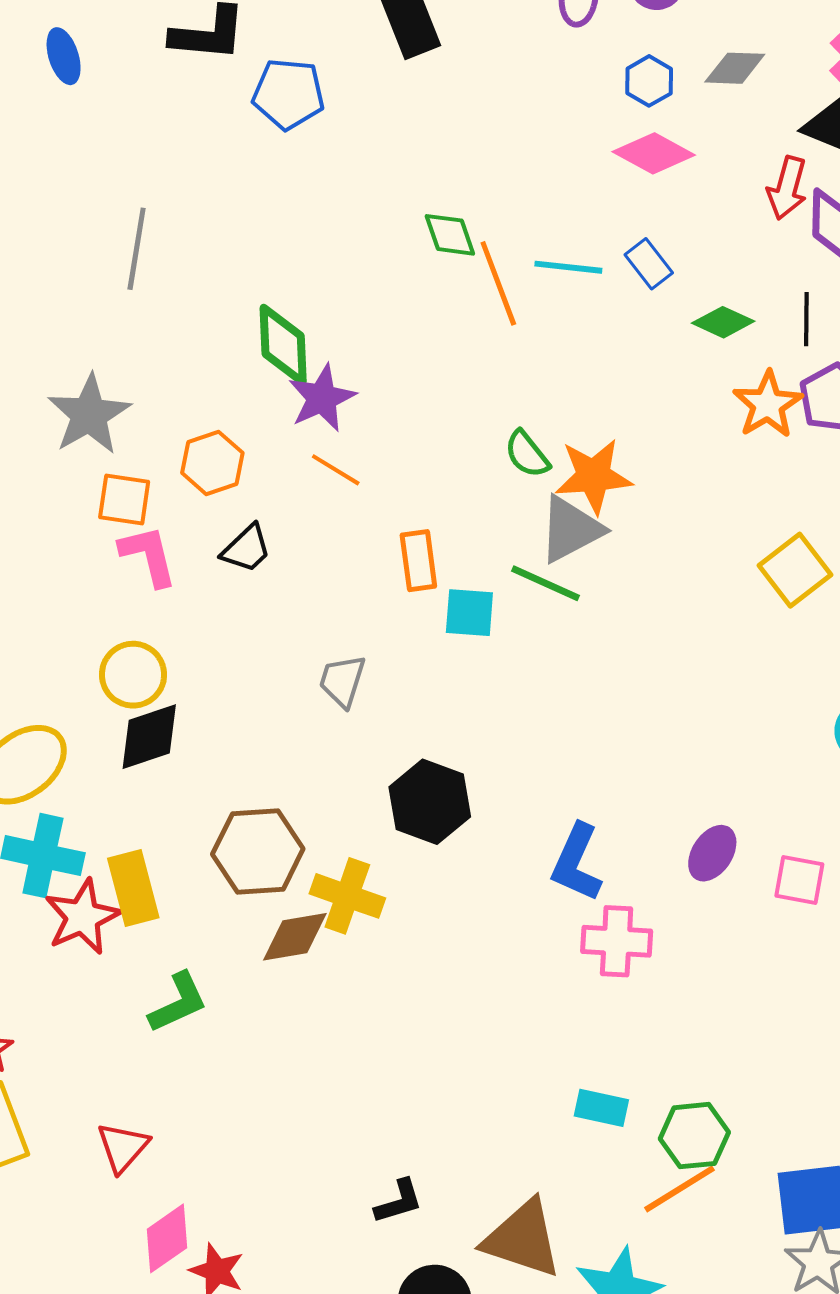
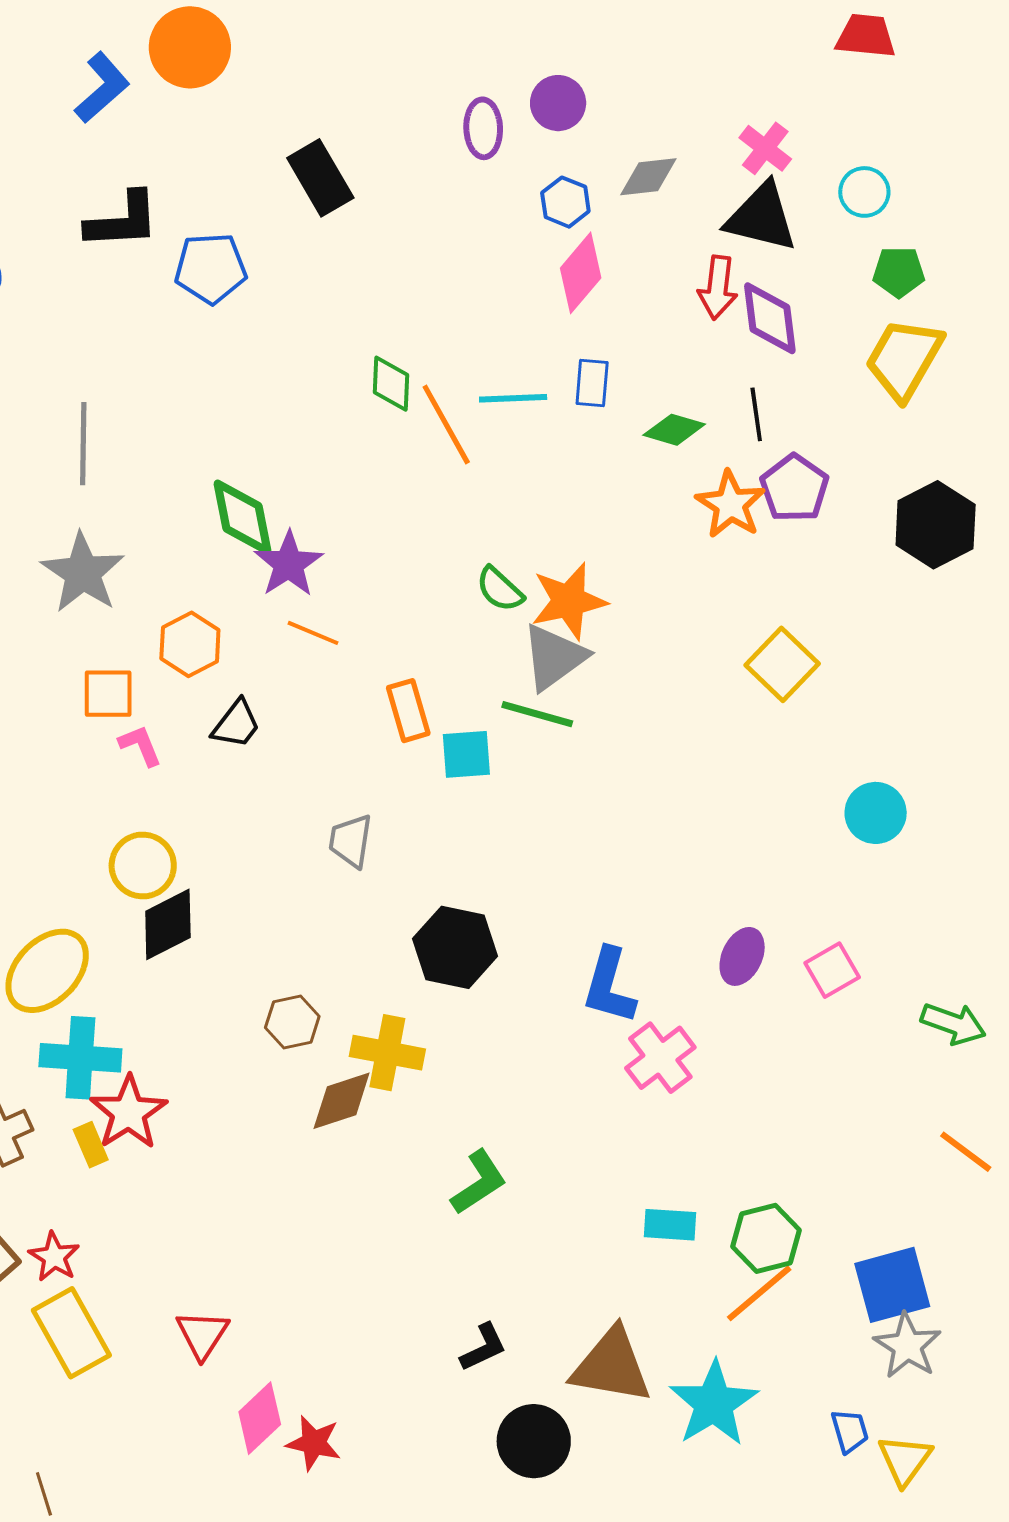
pink diamond: (654, 153) -> (581, 273), turned -70
green diamond: (450, 235) -> (391, 384), turned 30
blue rectangle: (649, 264) -> (592, 383), turned 51
gray star: (89, 415) -> (83, 573), moved
pink L-shape: (148, 556) -> (140, 746), size x0.7
brown hexagon: (258, 852) -> (292, 1022), size x0.6
pink square: (799, 880) -> (832, 970), turned -32
yellow rectangle: (133, 888) -> (91, 1145), moved, size x0.6
pink cross: (617, 941) -> (660, 1058), turned -32
green L-shape: (178, 1003) -> (479, 1182), moved

